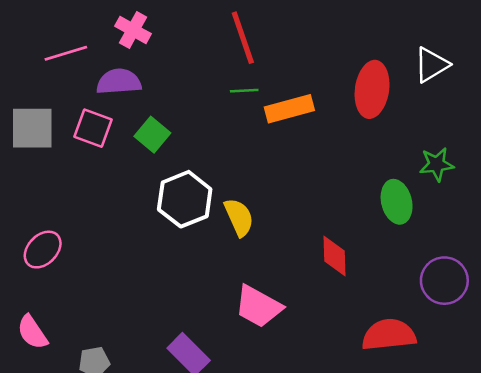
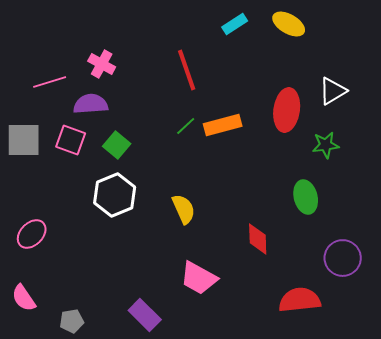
green line: (244, 91) -> (186, 126), moved, turned -40
green star: (437, 164) -> (326, 145), moved
white hexagon: (185, 199) -> (115, 195), moved

